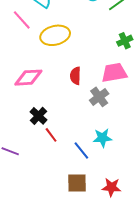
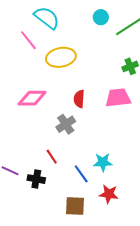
gray cross: (99, 97) -> (66, 124), moved
black cross: (38, 116) -> (36, 179), moved, turned -36
red star: (111, 187) -> (109, 194), moved

